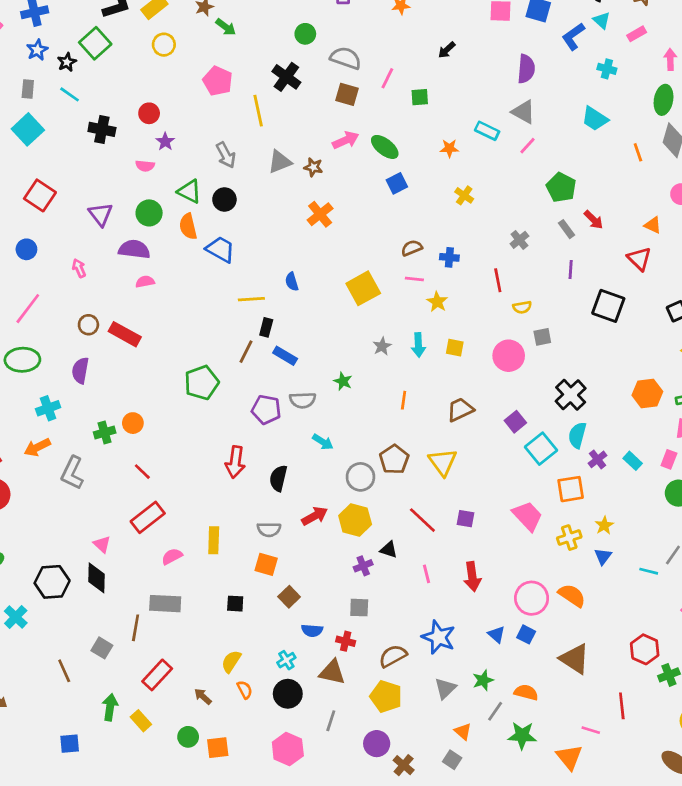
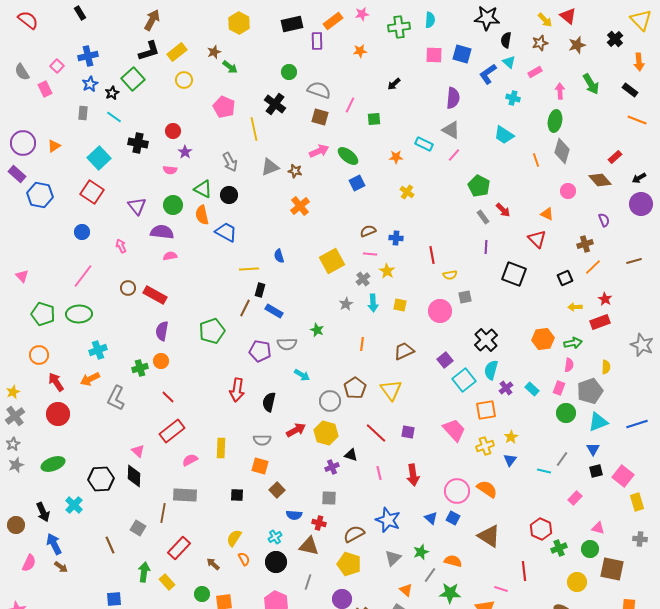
cyan square: (28, 129) -> (99, 158), moved
gray cross: (519, 240) -> (363, 279), moved
purple semicircle: (80, 371) -> (162, 331), moved

